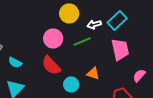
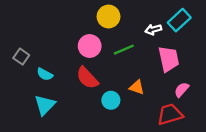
cyan rectangle: (117, 20) -> (179, 20), moved
white arrow: (94, 24) -> (153, 29), moved
pink semicircle: (139, 75) -> (182, 90), moved

